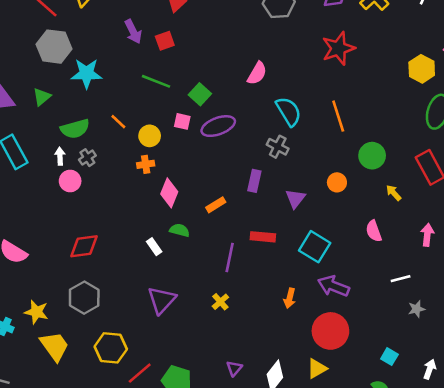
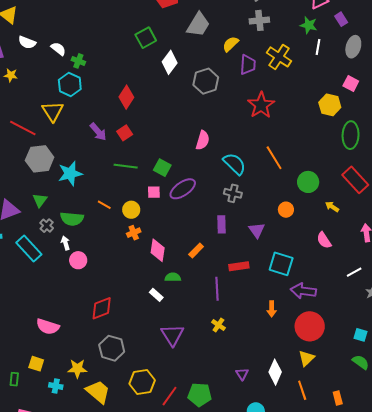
green semicircle: (75, 129) -> (72, 219), turned 35
gray cross: (87, 158) -> (47, 226), moved

